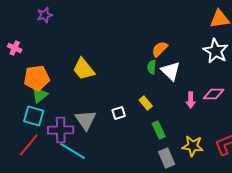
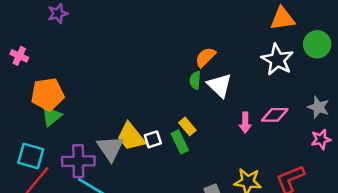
yellow trapezoid: (84, 69) -> (131, 137), moved
cyan square: (34, 116) -> (31, 156), moved
green rectangle: (159, 130) -> (180, 142), moved

